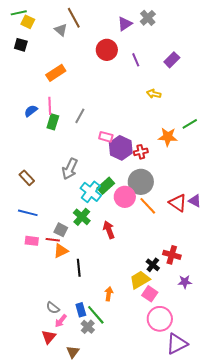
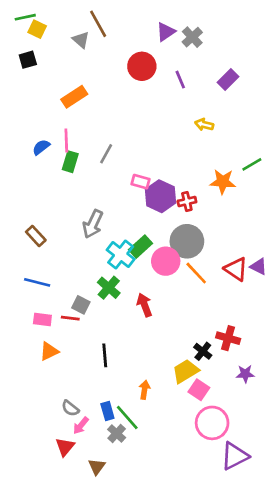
gray cross: (148, 18) -> (192, 37), moved
black square: (21, 45) -> (28, 60), turned -32
orange triangle: (61, 251) -> (49, 351), moved

